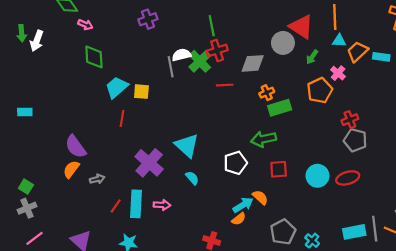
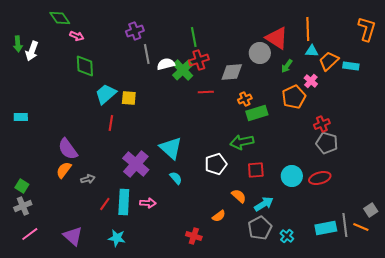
gray line: (171, 67) -> (147, 54), moved
cyan arrow: (243, 205) -> (264, 204), moved

